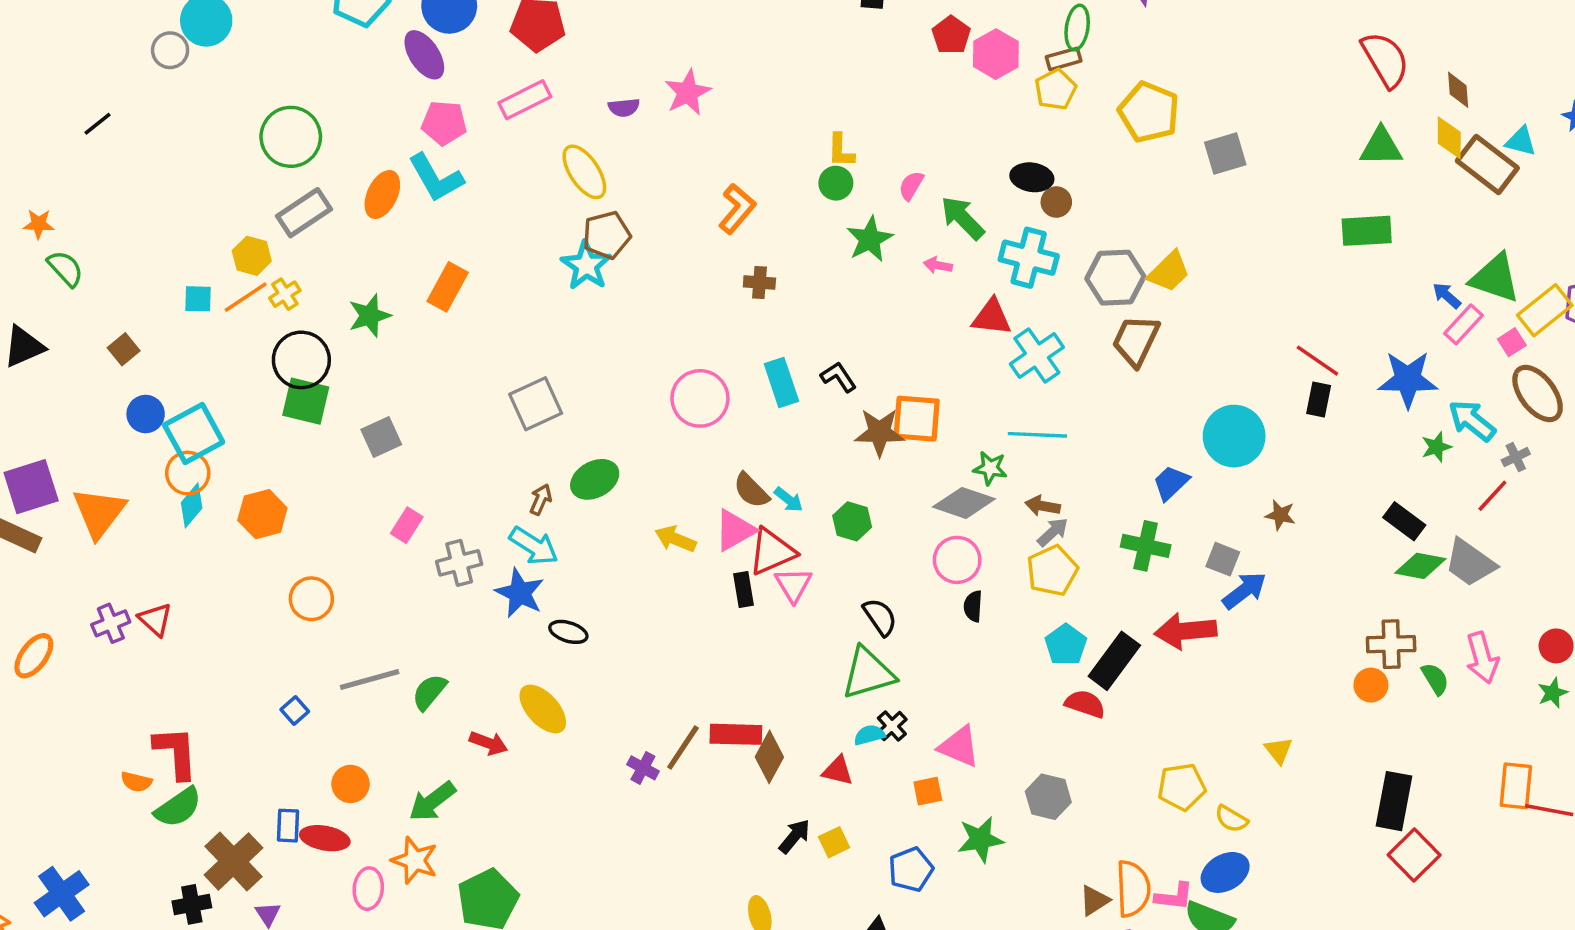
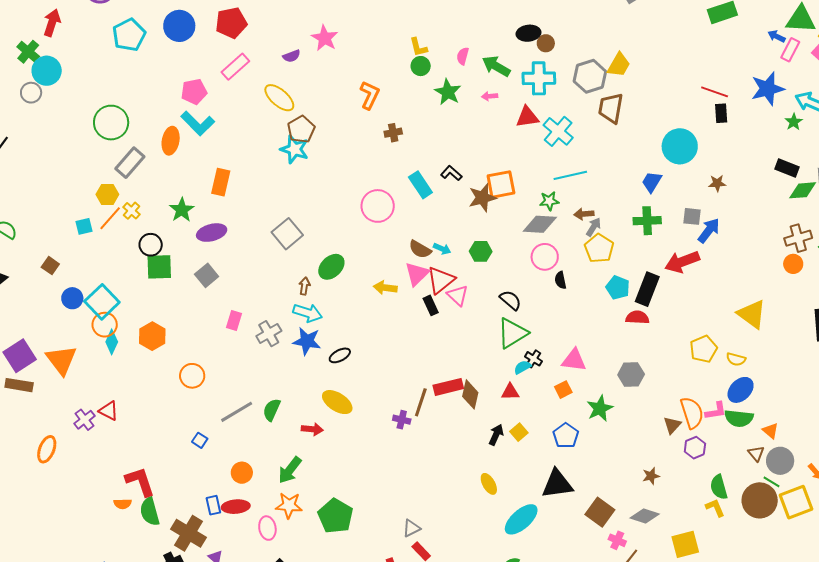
purple ellipse: (424, 55) -> (212, 233), moved, turned -56
black circle: (301, 360) -> (151, 245), size x0.7
black ellipse: (568, 632) -> (340, 355), turned -30
yellow triangle: (1279, 750) -> (752, 314), size x1.8
green semicircle: (178, 807) -> (150, 512), turned 124

